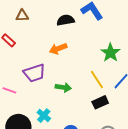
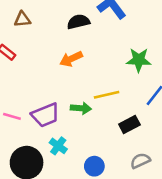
green star: (110, 53) -> (139, 60), turned -30
purple trapezoid: (34, 73) -> (45, 115), moved
yellow line: (97, 80) -> (107, 95), moved, turned -66

